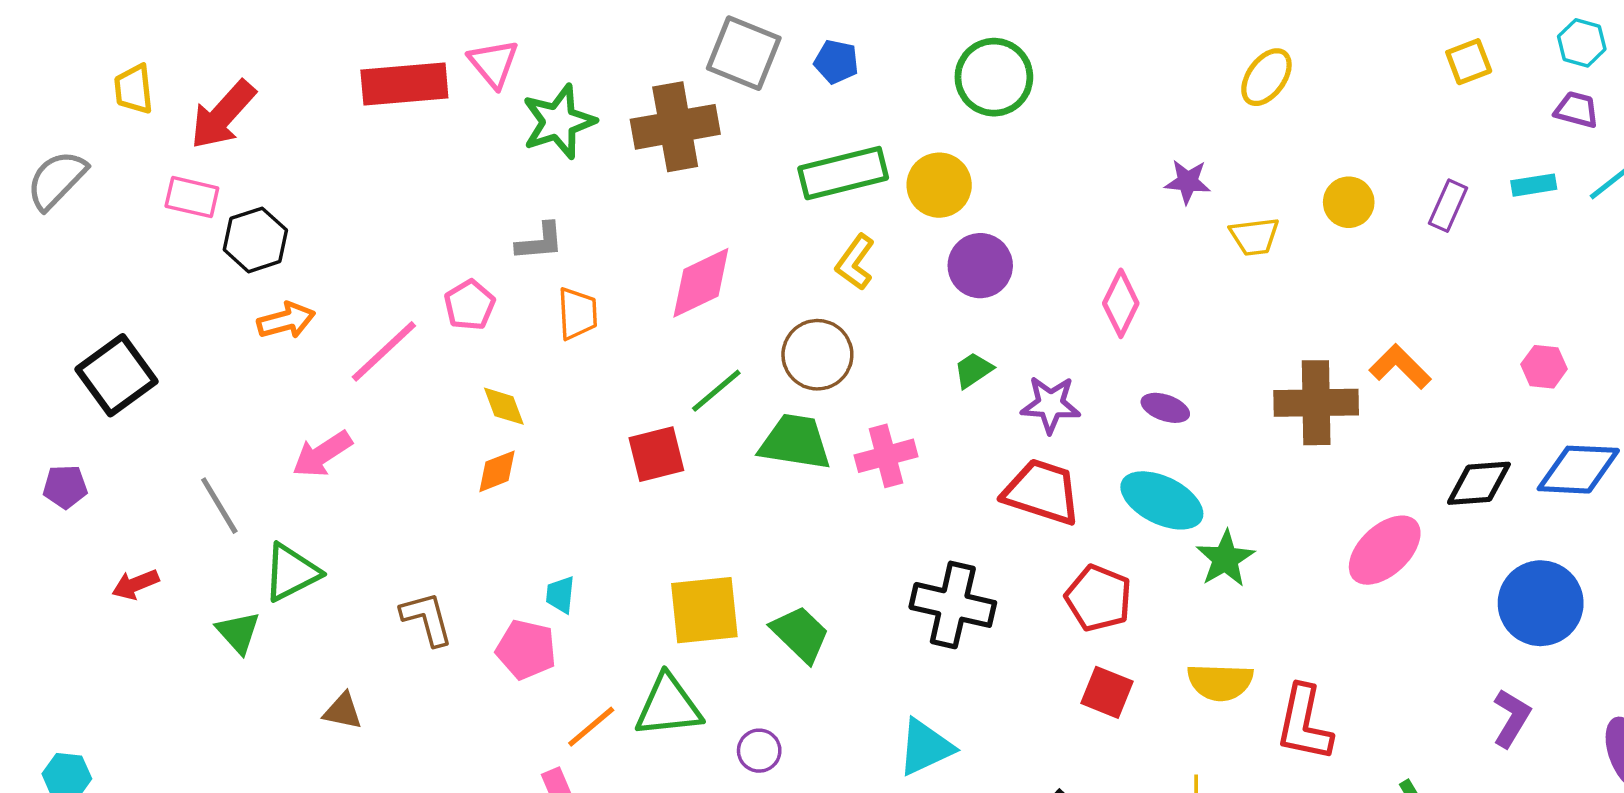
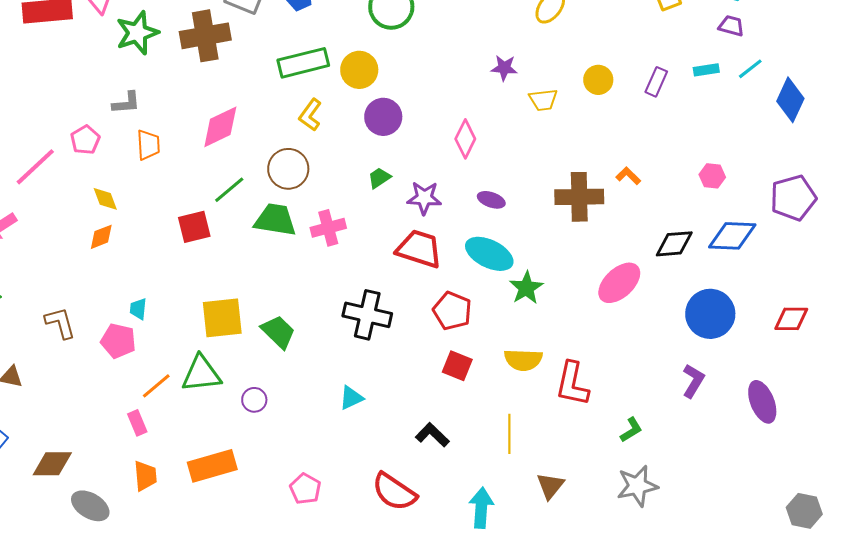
orange L-shape: (1400, 367) -> (628, 176), size x0.7
cyan triangle: (925, 747) -> (351, 398), size x0.7

